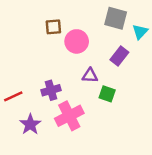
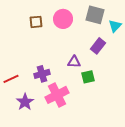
brown square: (53, 27) -> (36, 22), moved
pink circle: (77, 41) -> (63, 19), moved
green square: (107, 94) -> (88, 77), turned -32

